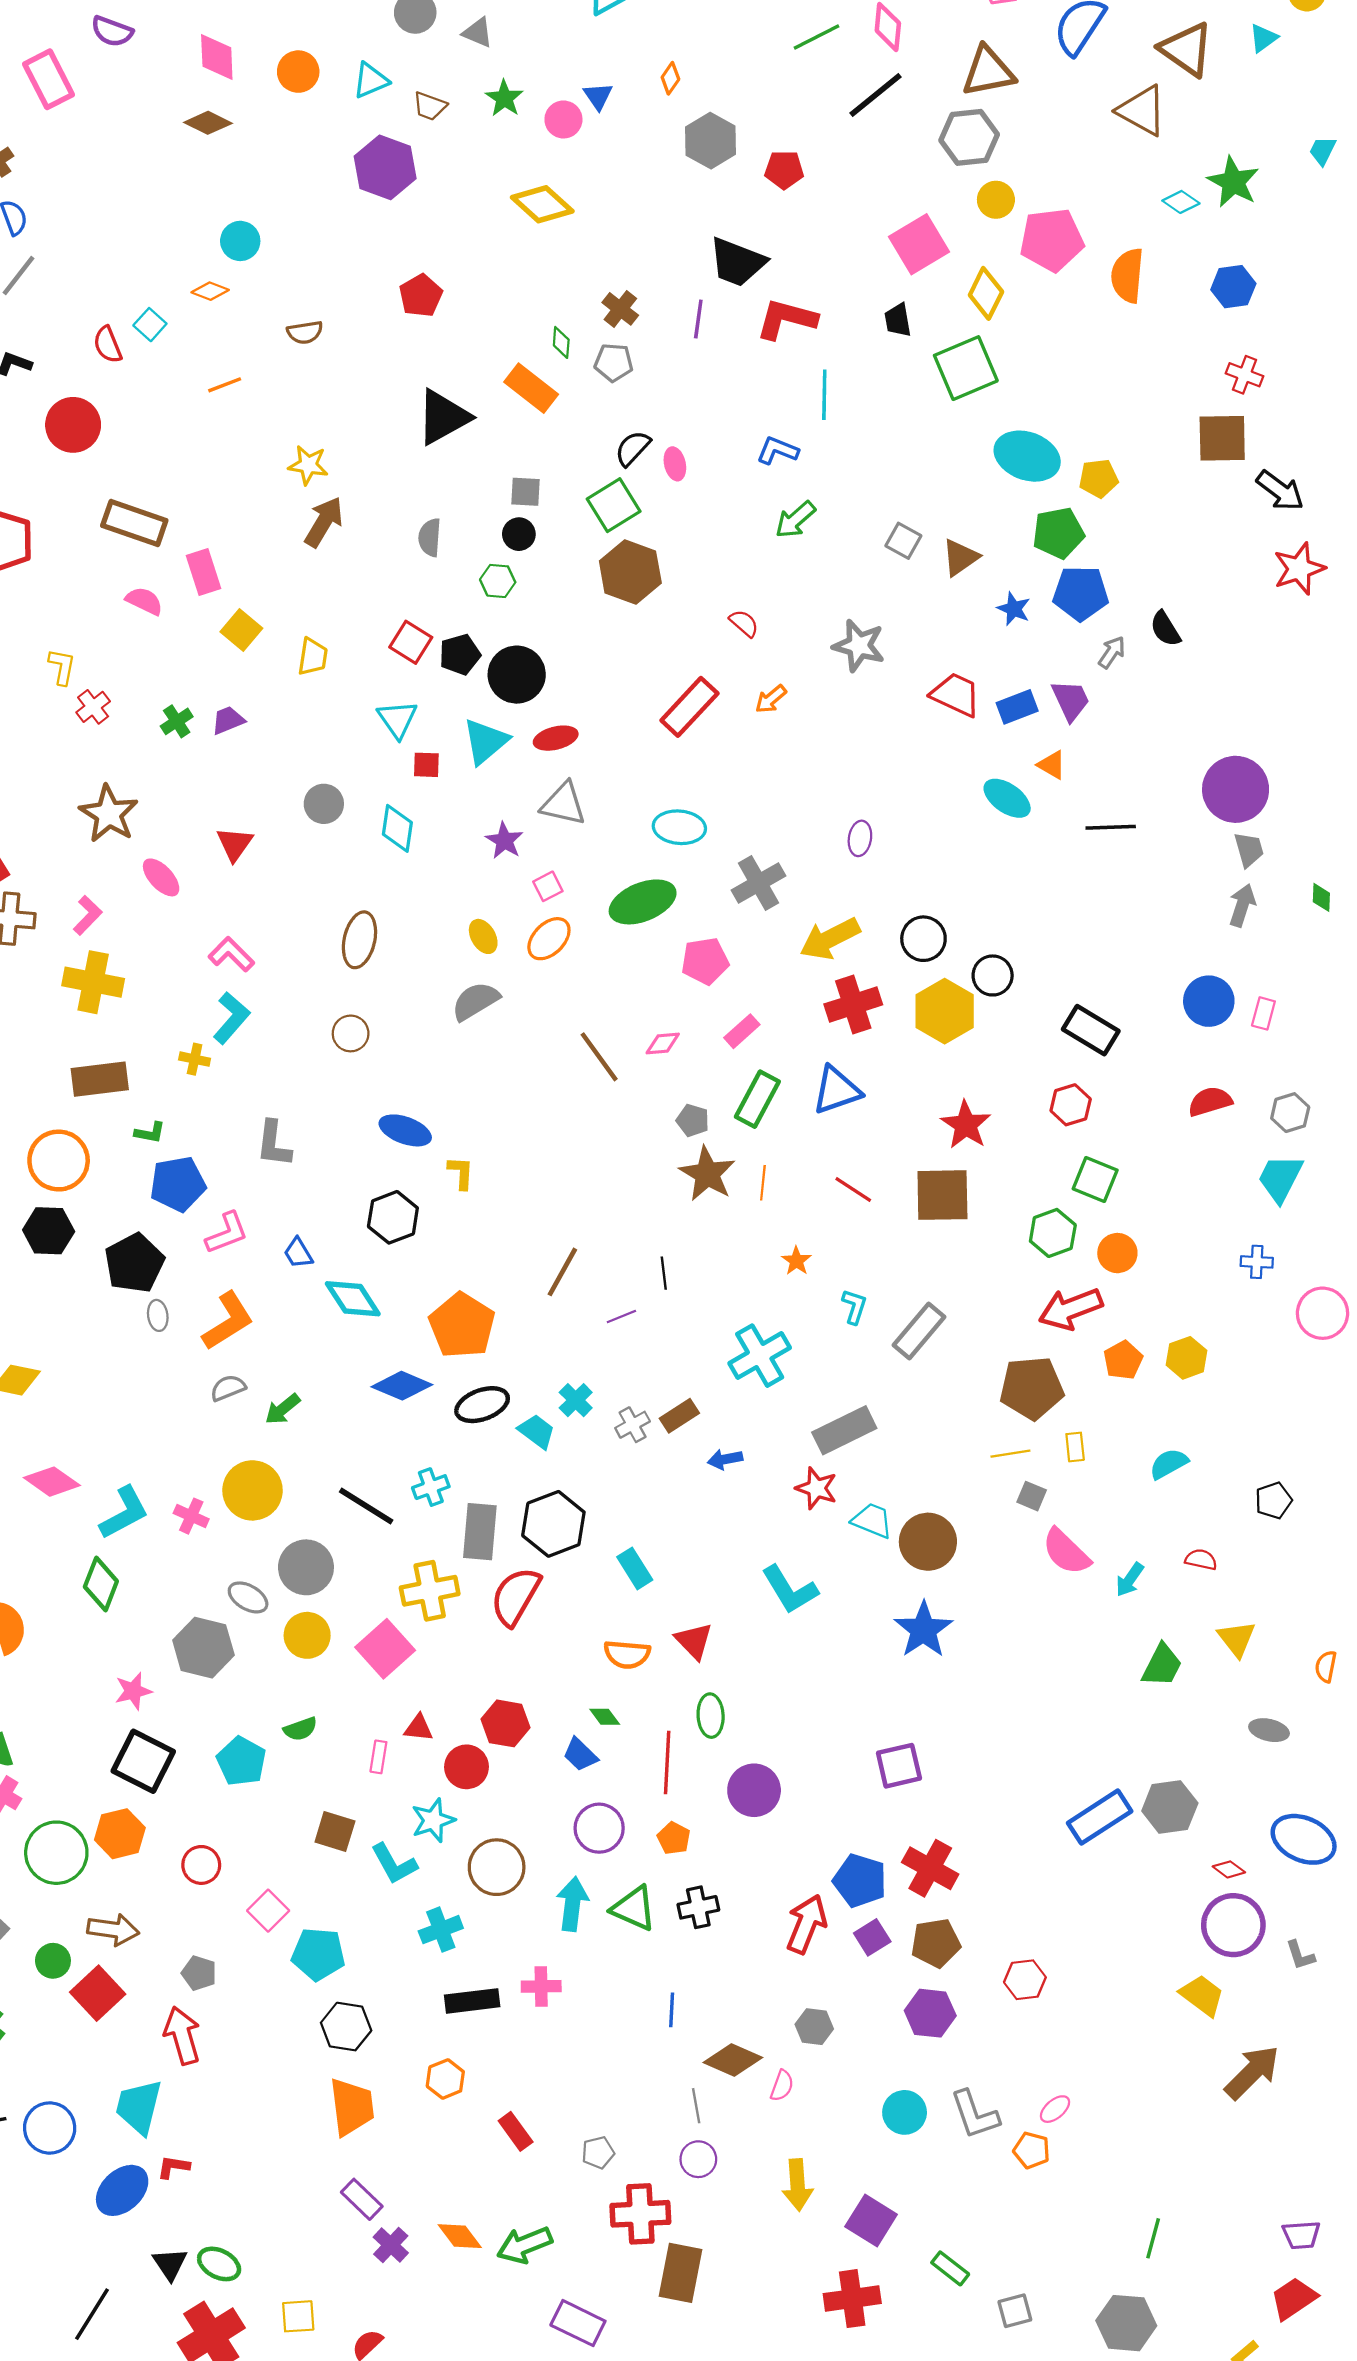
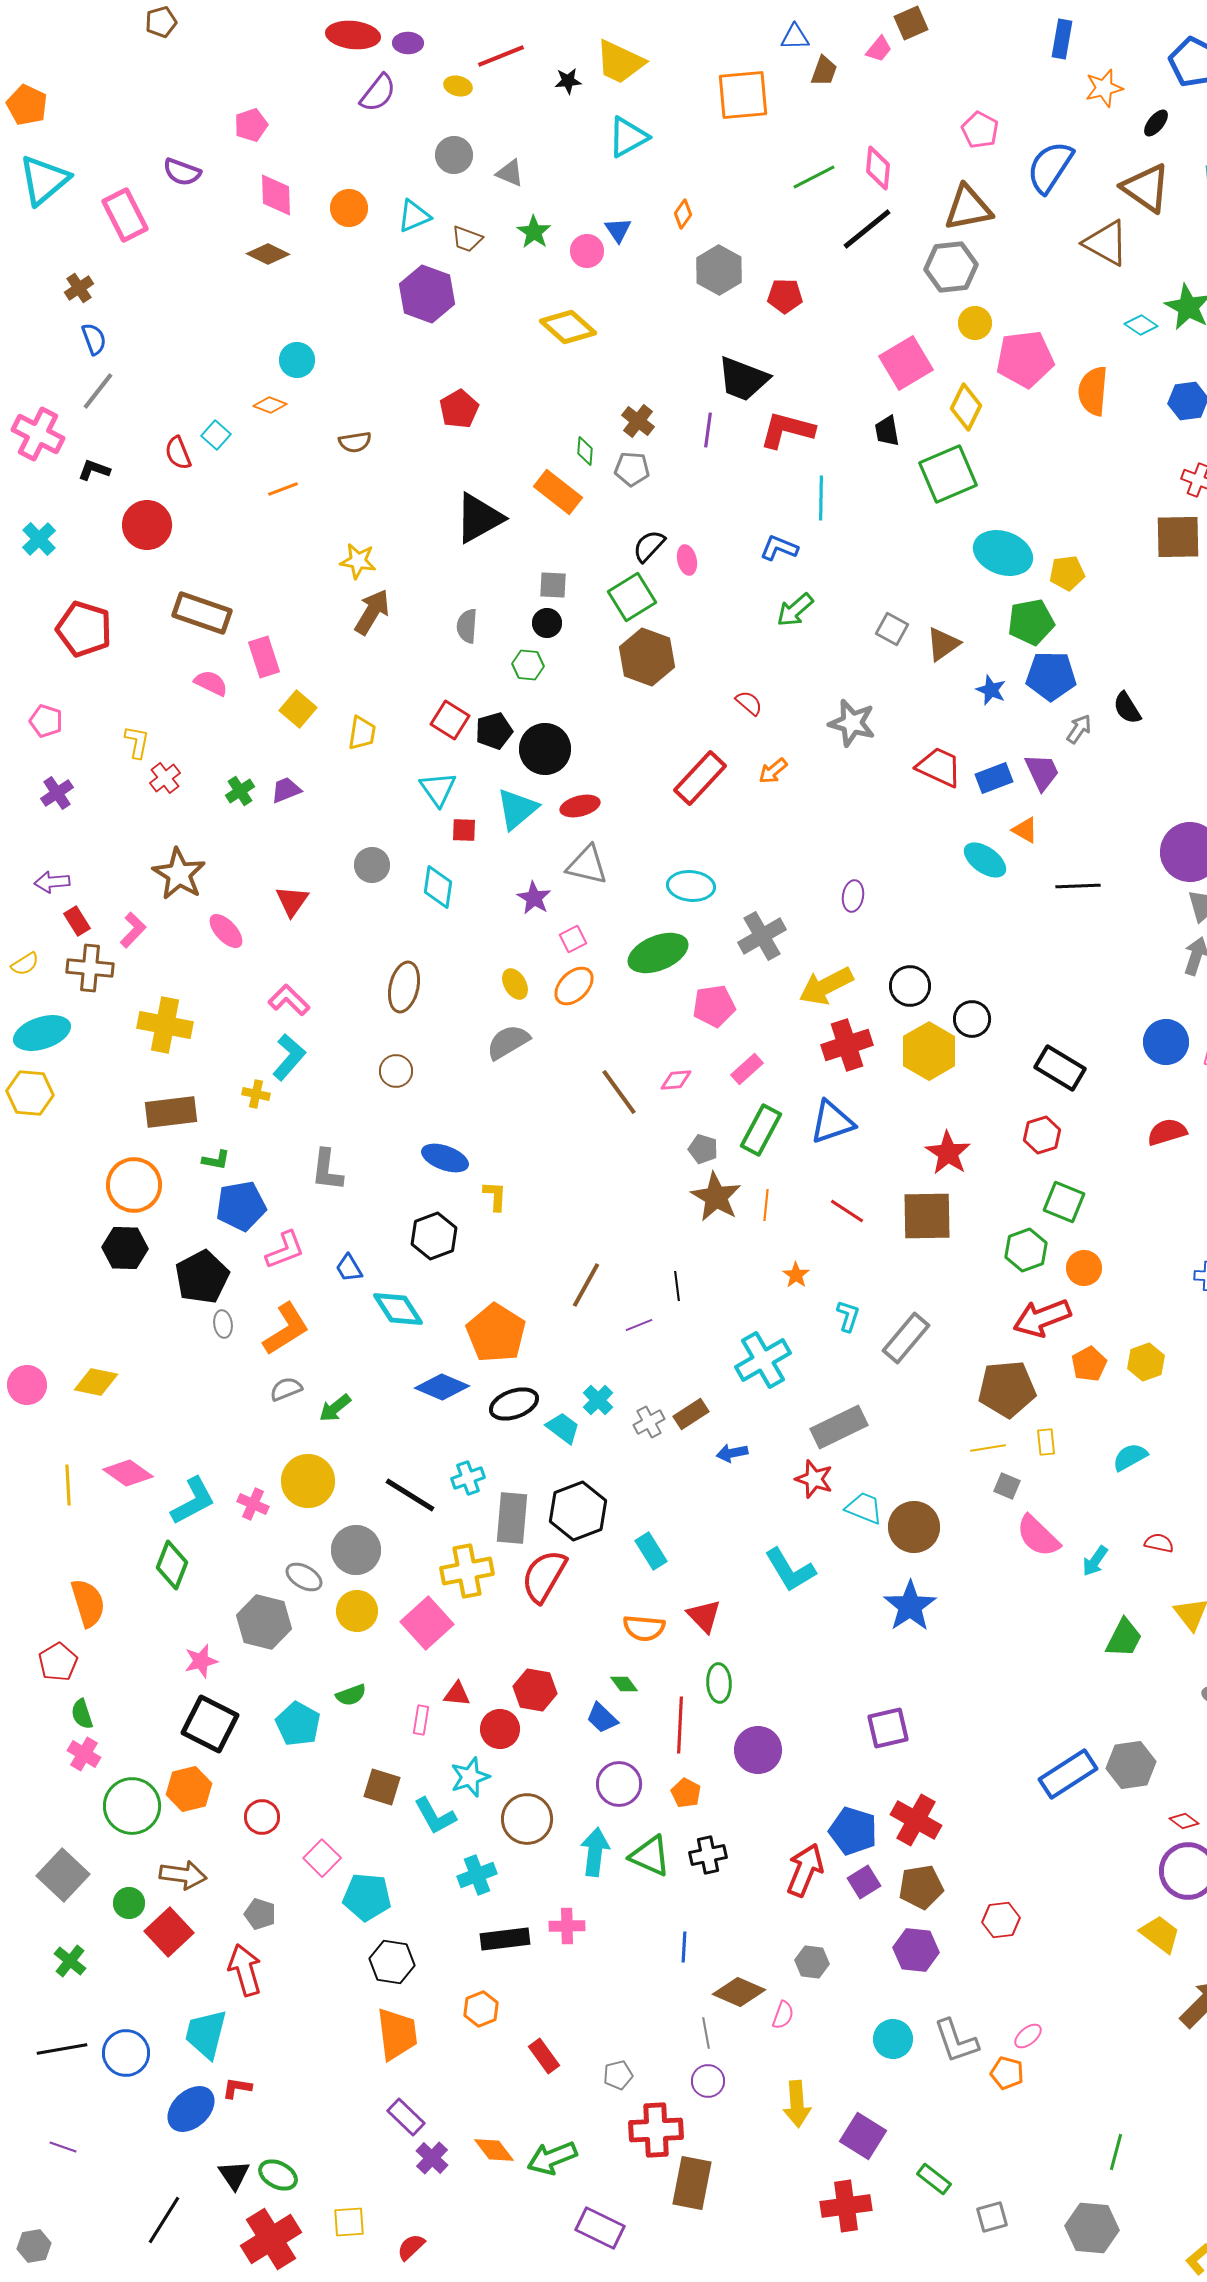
pink L-shape: (88, 915) -> (133, 930), moved

